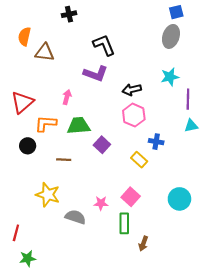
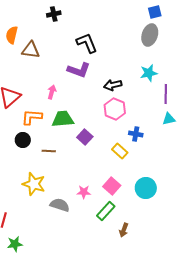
black circle: (28, 146) -> (23, 140), moved
cyan circle: (179, 199) -> (146, 188), moved
green rectangle: (124, 223) -> (106, 211), turned 42

